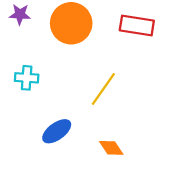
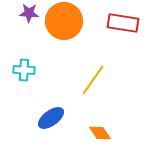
purple star: (20, 14) -> (29, 13), moved

